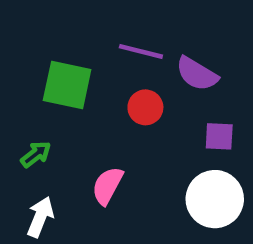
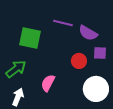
red circle: (145, 107) -> (79, 61), moved
purple square: (219, 136) -> (100, 53), moved
green arrow: (36, 154) -> (16, 69), size x1.5

